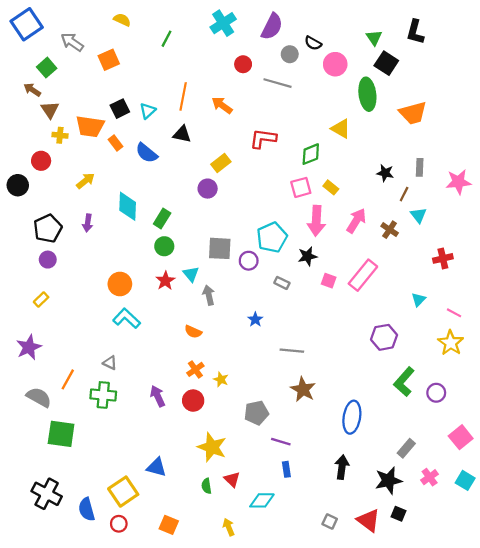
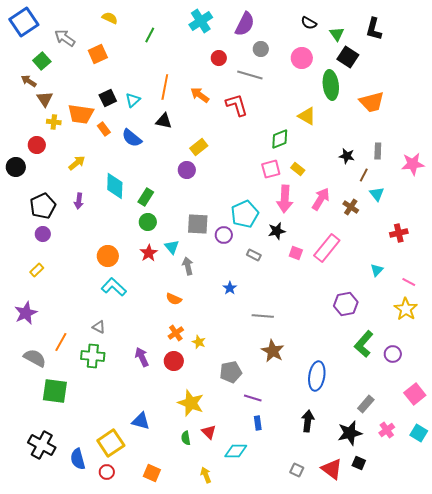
black semicircle: (313, 43) -> (309, 23), moved
red L-shape: (263, 139) -> (237, 105), moved, turned 65

